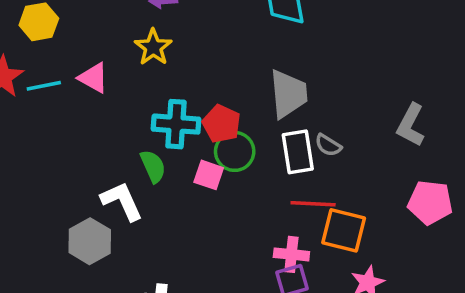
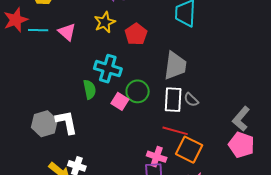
red pentagon: (221, 124) -> (136, 34), moved
gray L-shape: (411, 125) -> (241, 119), moved
white L-shape: (122, 201) -> (66, 122), moved

